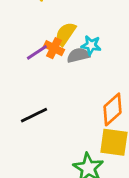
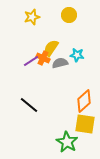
cyan star: (91, 45) -> (77, 55), moved
black line: (34, 115) -> (29, 105), turned 66

